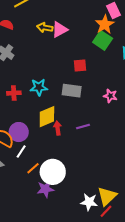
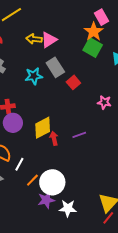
red square: (80, 66) -> (73, 82), moved, turned -32
cyan star: (39, 87) -> (34, 76), moved
gray rectangle: (72, 91) -> (55, 67), moved, turned 54
purple circle: (19, 132) -> (13, 123), moved
white star: (89, 202) -> (68, 208), moved

